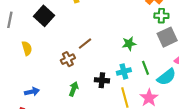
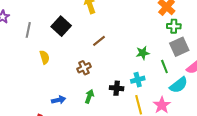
brown line: (85, 44) -> (99, 41), moved
green line: (146, 68) -> (164, 67), moved
blue arrow: (32, 92) -> (59, 100), moved

